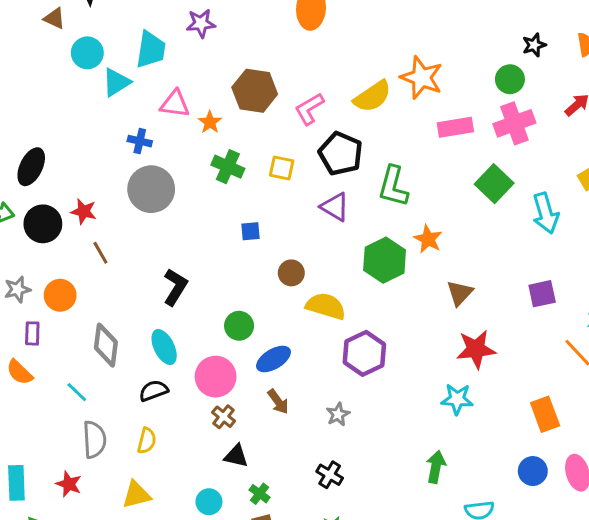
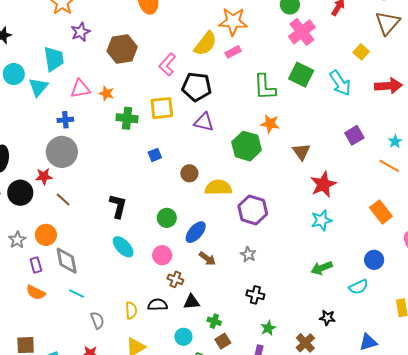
brown hexagon: (255, 91) -> (122, 49), moved
pink rectangle: (455, 127) -> (233, 52), moved, size x0.7
yellow square: (282, 168) -> (162, 108), size x1.4
green L-shape: (393, 186) -> (265, 87), moved
gray circle: (151, 189) -> (62, 152), moved
gray diamond: (106, 345) -> (67, 261), moved
pink circle: (216, 377) -> (162, 255), size x0.7
black semicircle: (154, 391) -> (158, 305), moved, turned 36
gray semicircle: (94, 440) -> (97, 320), size x0.7
green arrow: (436, 467) -> (322, 268), turned -105
blue circle: (533, 471) -> (374, 260), moved

